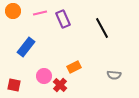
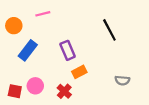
orange circle: (13, 11) -> (14, 26), moved
purple rectangle: (63, 19) -> (68, 50), moved
pink circle: (44, 76) -> (35, 86), moved

